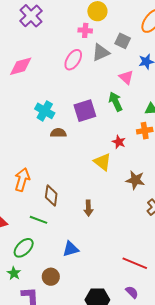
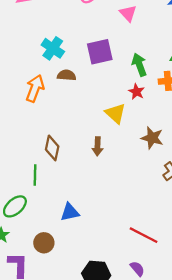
pink triangle: (126, 77) -> (128, 13), moved
green arrow: (116, 102) -> (139, 65), moved
orange arrow: (22, 180) -> (35, 88), moved
brown arrow: (88, 208) -> (97, 146), moved
green line: (39, 220) -> (35, 175), turned 66

